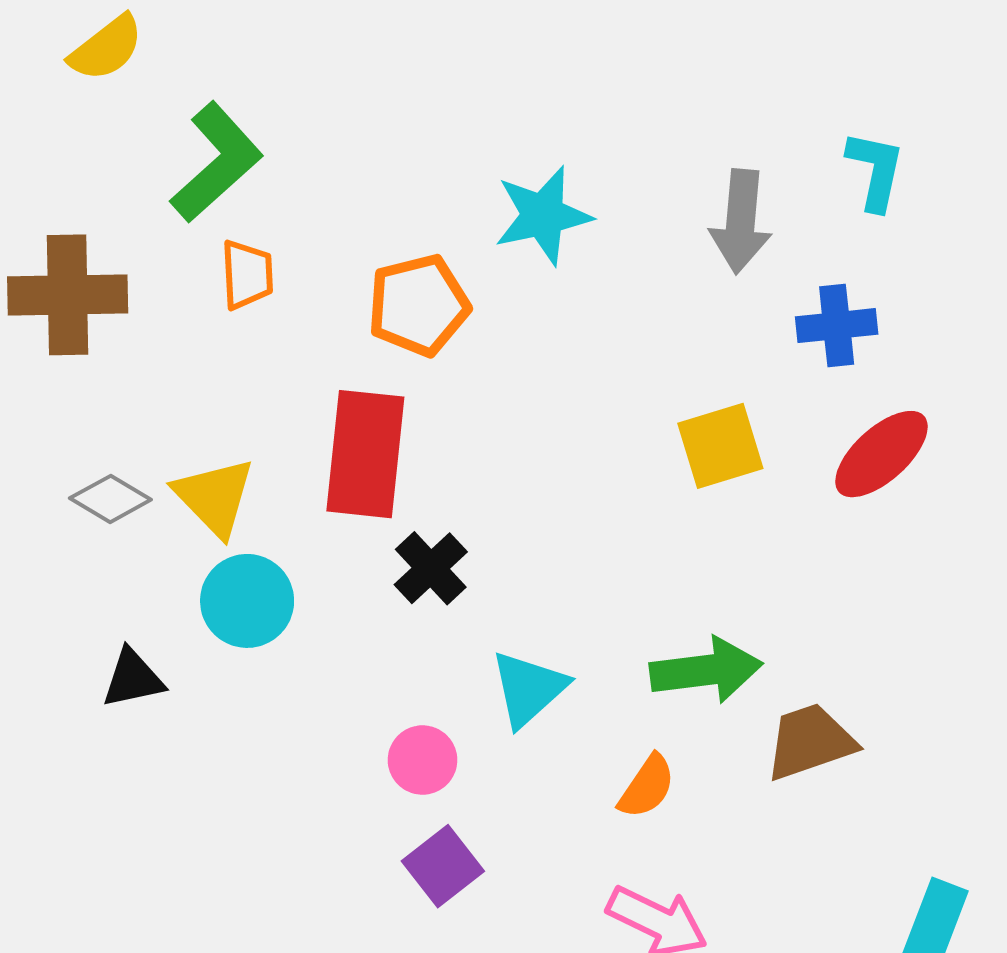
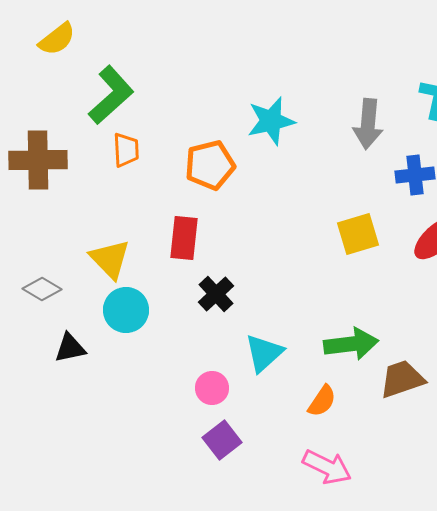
red rectangle: (365, 454) -> (184, 238), size x0.7
gray diamond: (110, 499) -> (42, 289), moved

